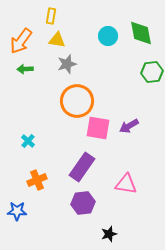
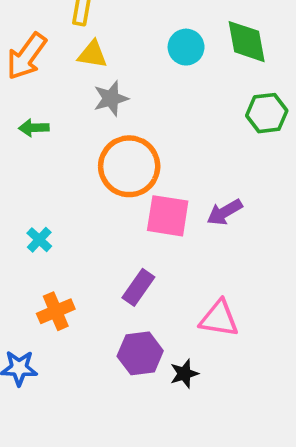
green arrow: (25, 69) -> (34, 128), moved
purple rectangle: (82, 167) -> (138, 287), size x0.7
black star: (109, 234) -> (184, 374), moved

